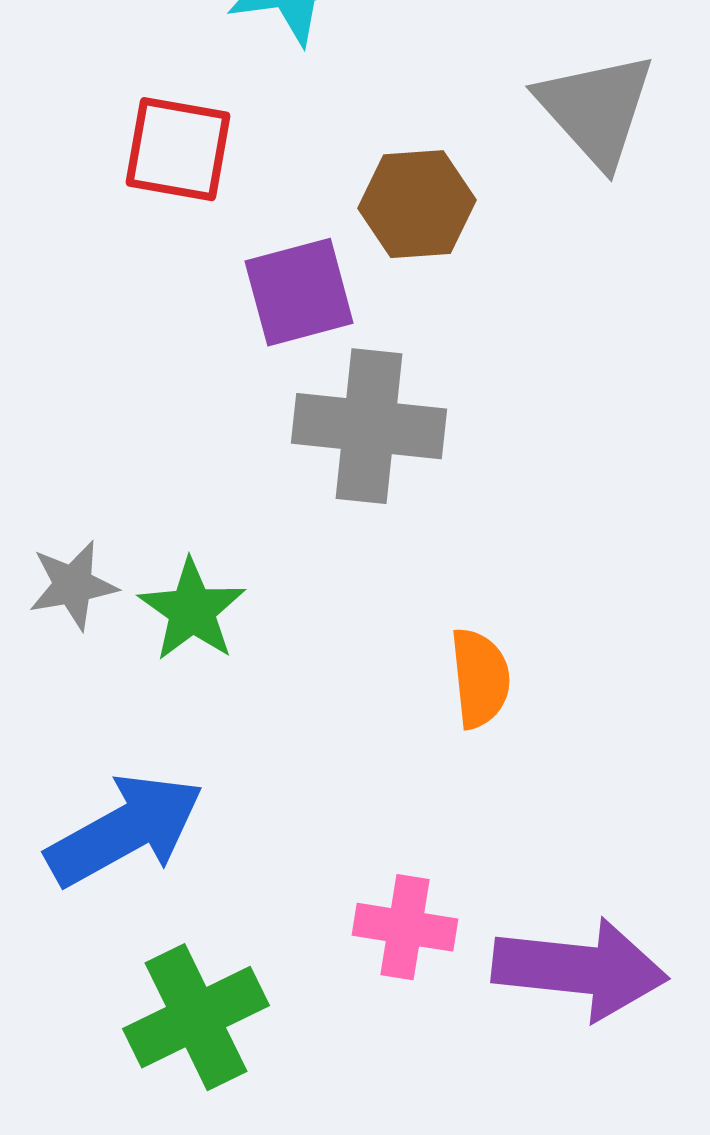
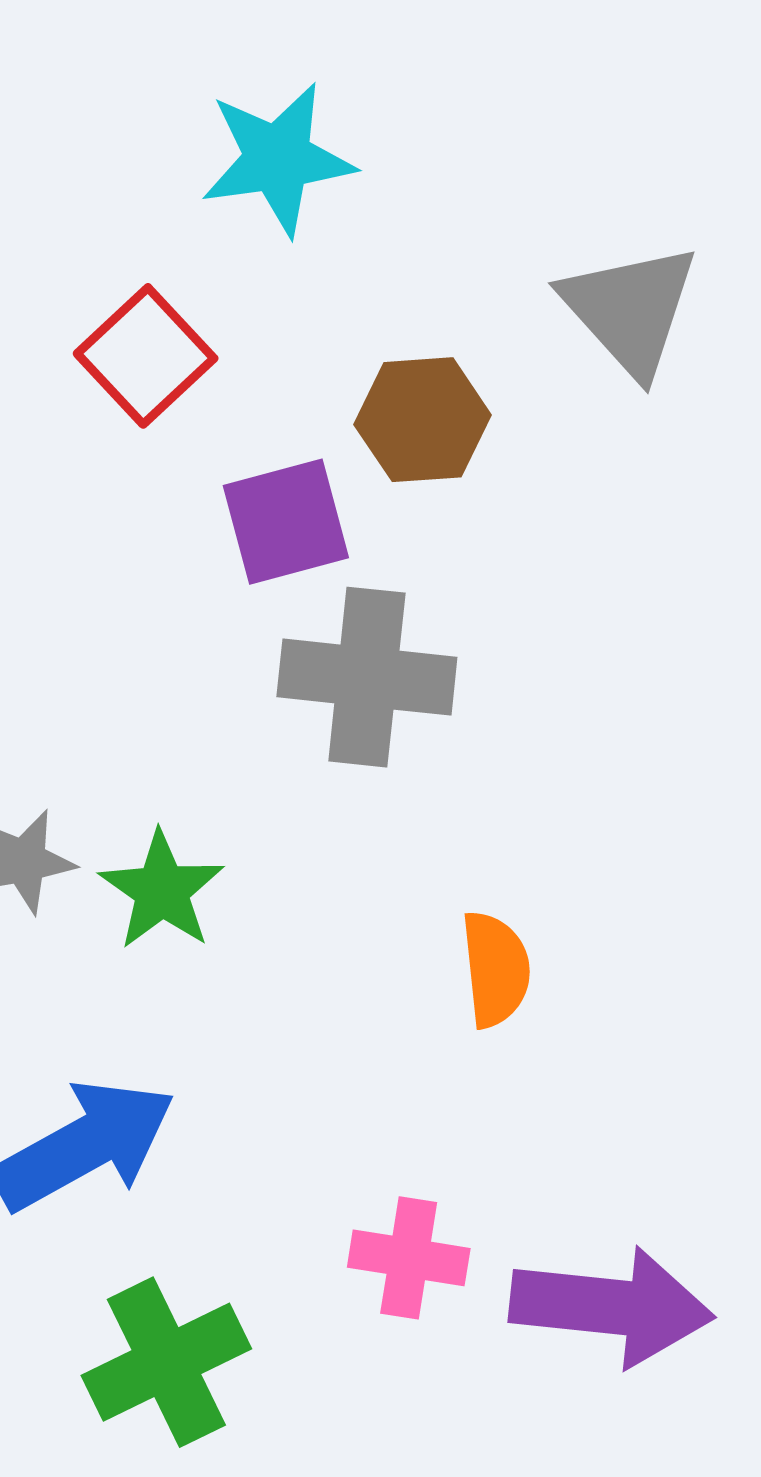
red square: (178, 149) -> (146, 356), turned 37

